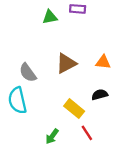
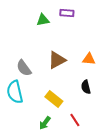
black semicircle: (100, 95) -> (86, 87), turned -88
yellow rectangle: (74, 109) -> (54, 99), moved

